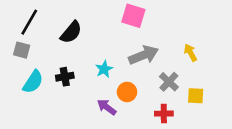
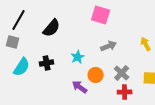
gray arrow: (143, 55) -> (109, 46), size x0.7
gray cross: (169, 82) -> (122, 73), moved

